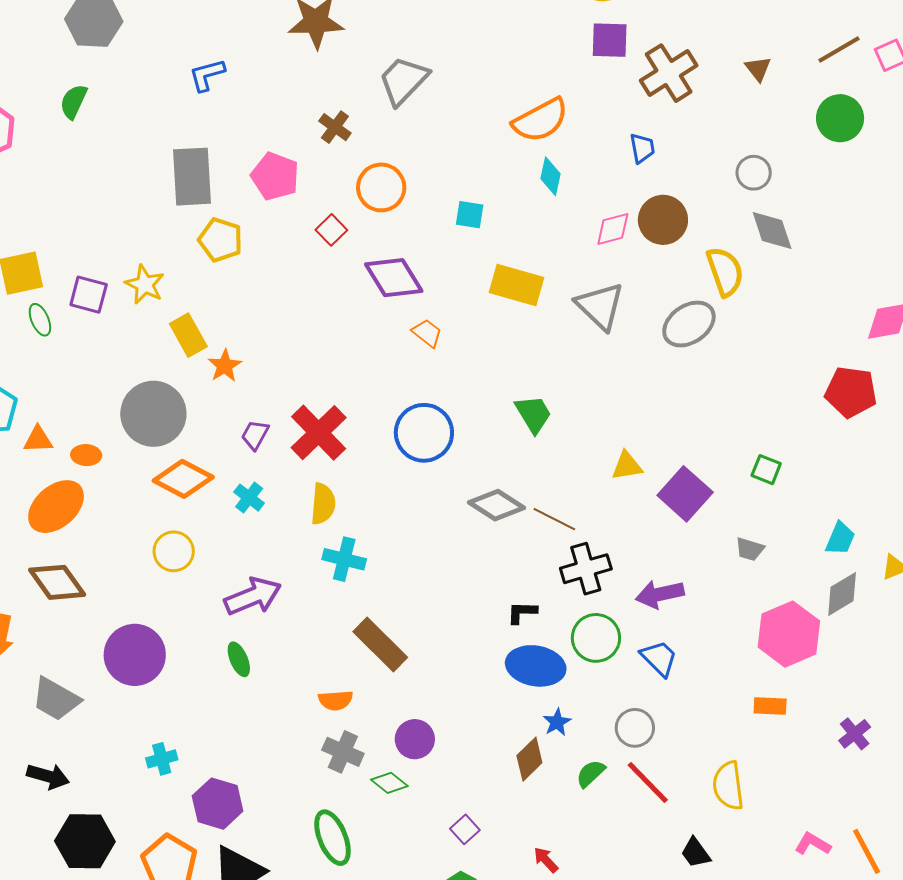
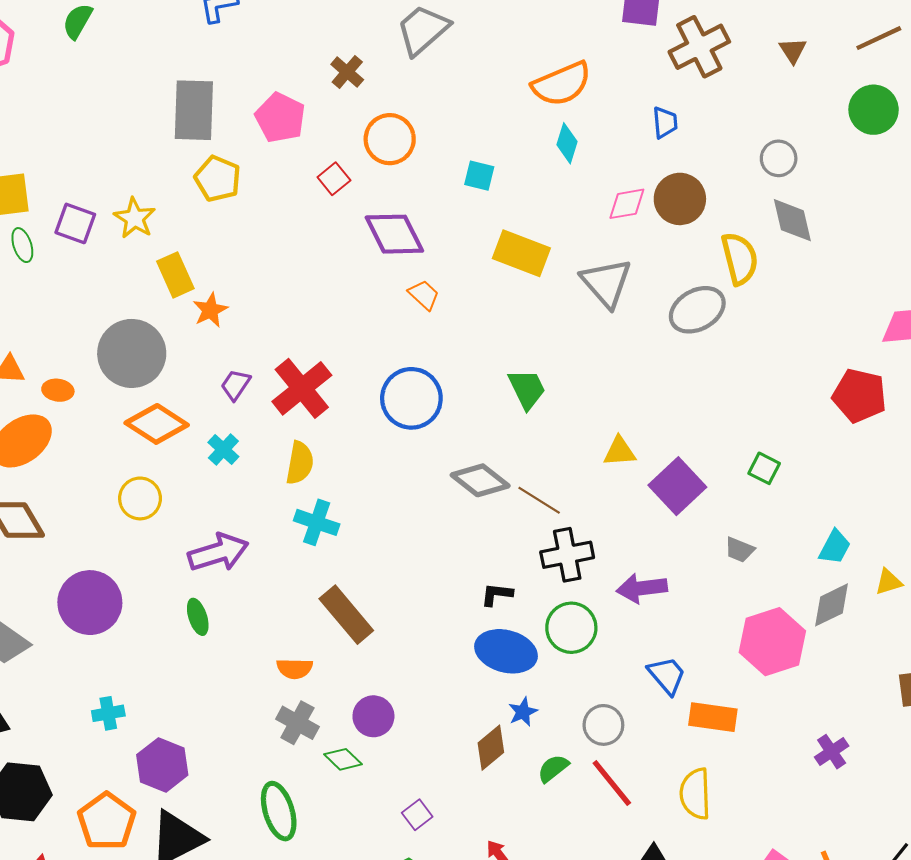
blue trapezoid: (659, 658) -> (667, 675), moved
orange rectangle: (770, 706) -> (713, 717), moved, size x1.4

